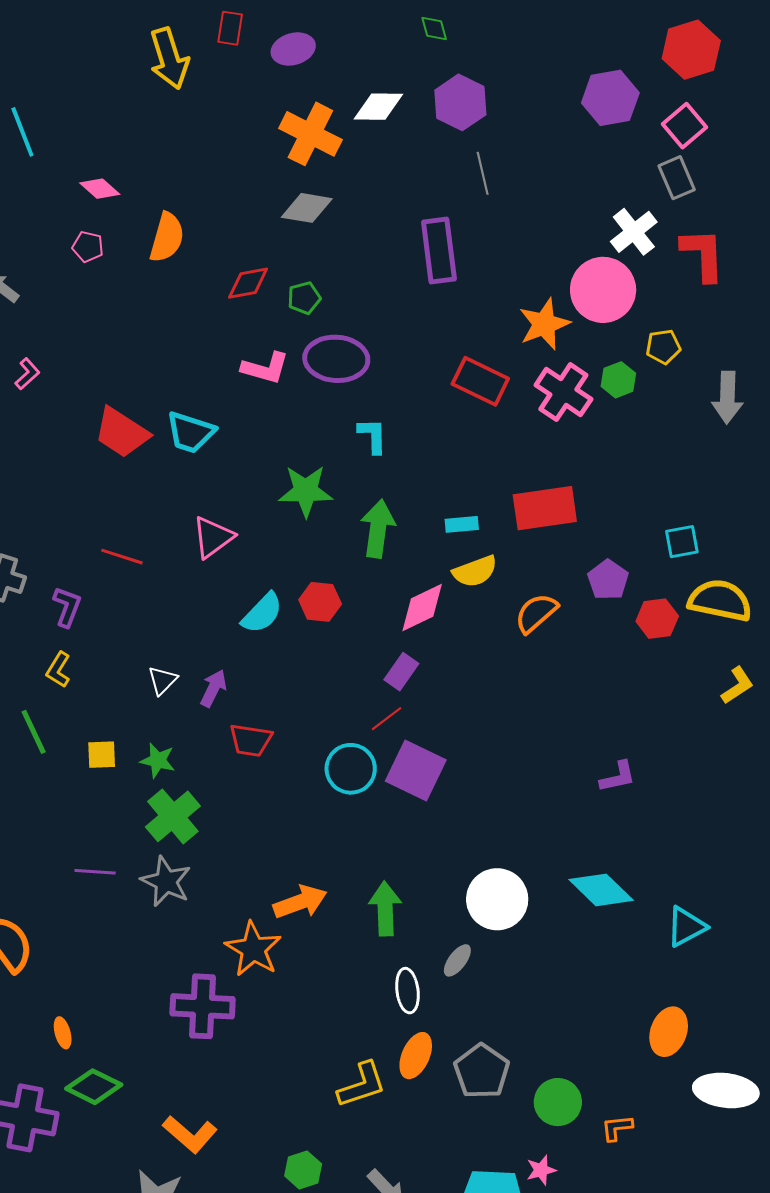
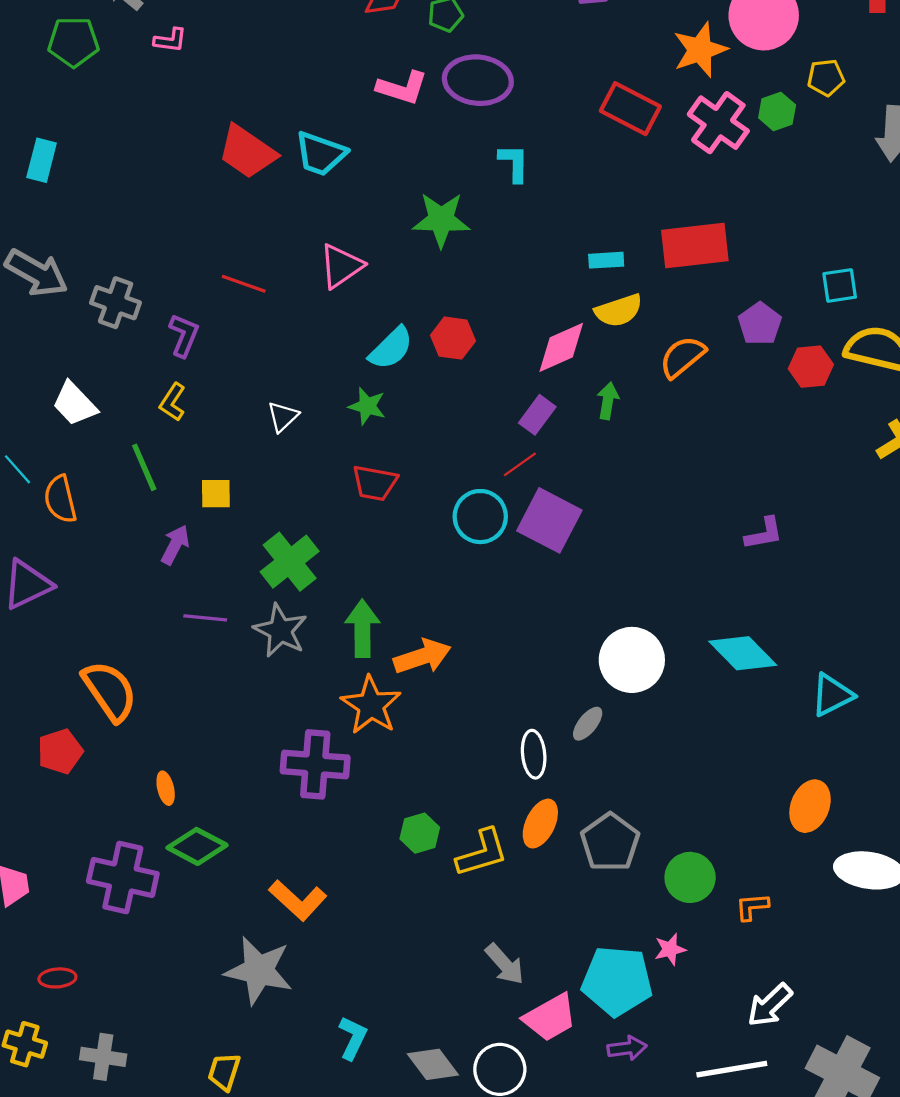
pink L-shape: (27, 374) -> (170, 40), moved, turned 48
green arrow: (378, 529) -> (608, 401), moved, size x0.6
purple arrow: (213, 688) -> (175, 545), moved
green star: (158, 760) -> (367, 406), moved
green arrow: (385, 909) -> (362, 628), moved
green hexagon: (303, 1170) -> (420, 833), moved

